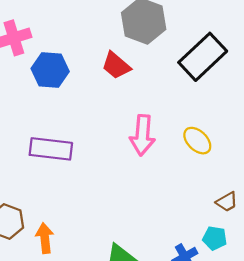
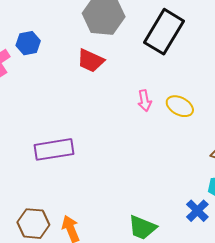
blue hexagon: (50, 70) -> (28, 43), moved, size x0.7
pink arrow: (142, 135) -> (145, 101), moved, size x0.6

